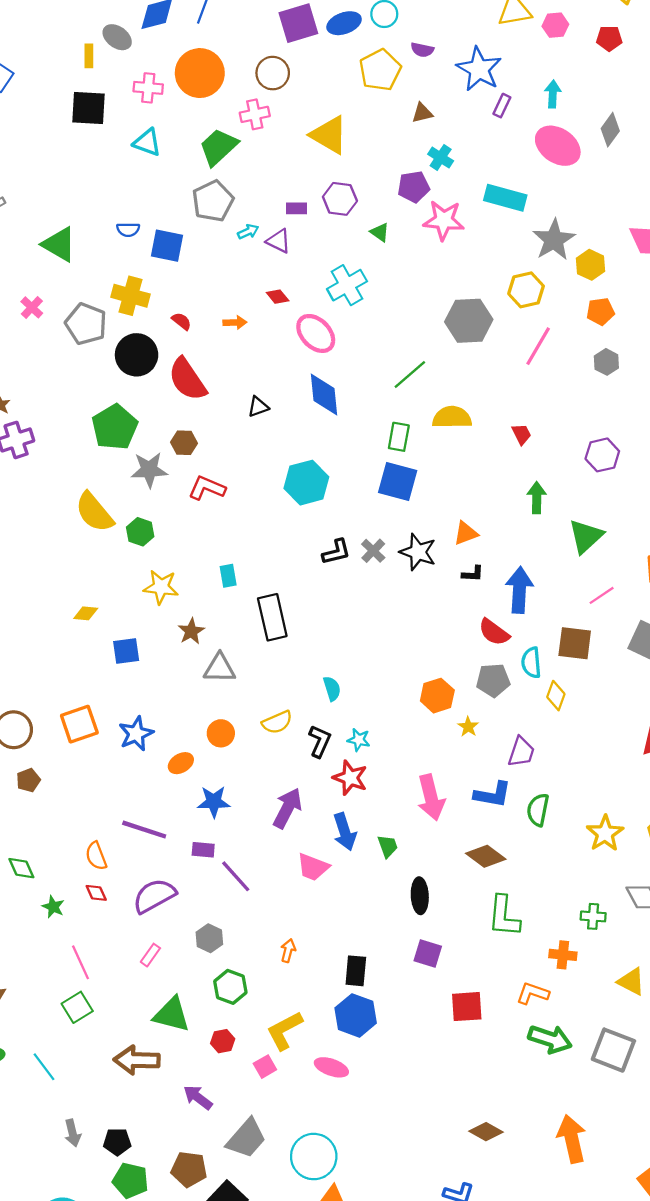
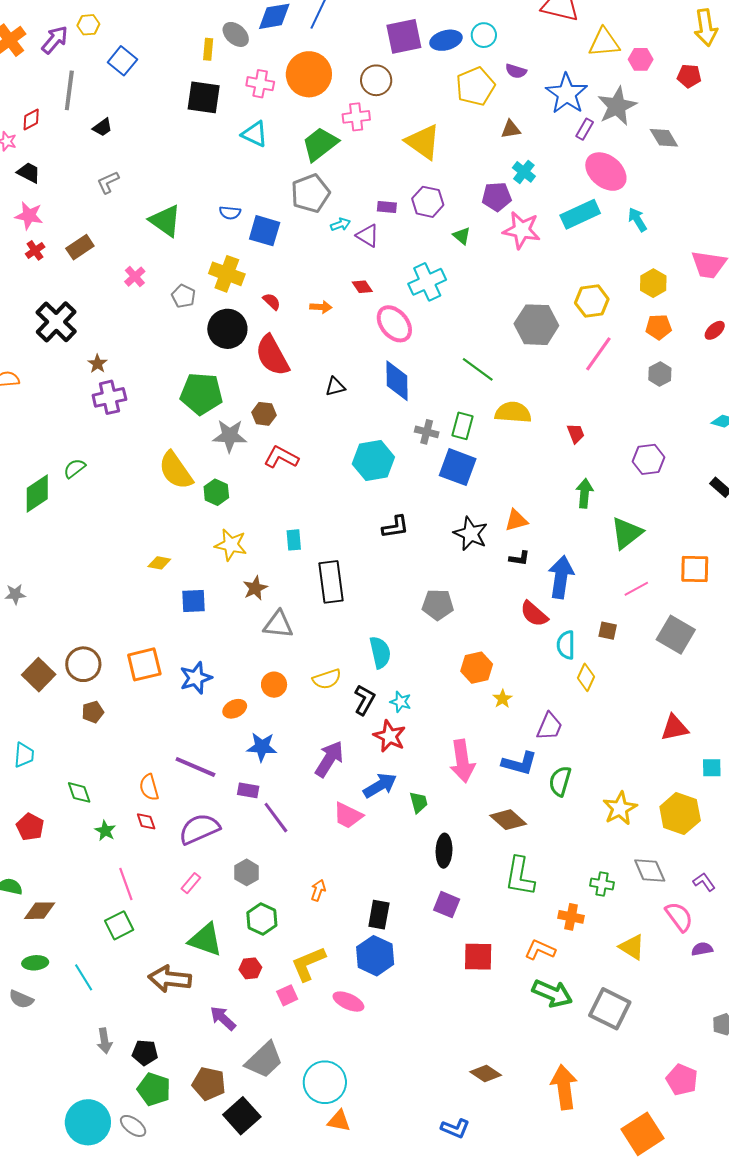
cyan arrow: (553, 94) -> (637, 220), moved, turned -40
gray diamond: (610, 130) -> (664, 138), moved, turned -72
pink ellipse: (558, 146) -> (606, 172), moved
cyan rectangle: (505, 198) -> (580, 214), turned -45
gray star: (554, 240) -> (617, 106), moved
gray pentagon: (86, 324) -> (183, 296), size x0.6
green line: (410, 374) -> (478, 369), turned 72
green pentagon: (115, 427) -> (201, 394), turned 30
gray cross: (373, 551) -> (427, 432), moved, turned -35
brown square: (575, 643) -> (608, 631), size x0.6
gray pentagon: (493, 680) -> (438, 605), moved
cyan semicircle: (332, 689) -> (380, 652), size x1.4
blue arrow: (345, 832) -> (380, 785), turned -108

